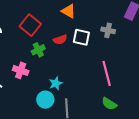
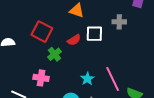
pink line: (107, 73) -> (113, 79), moved
cyan star: (56, 83) -> (87, 79), moved

